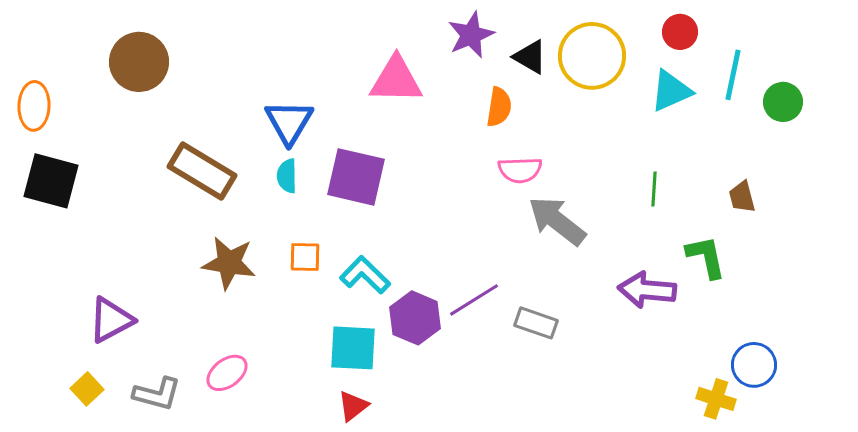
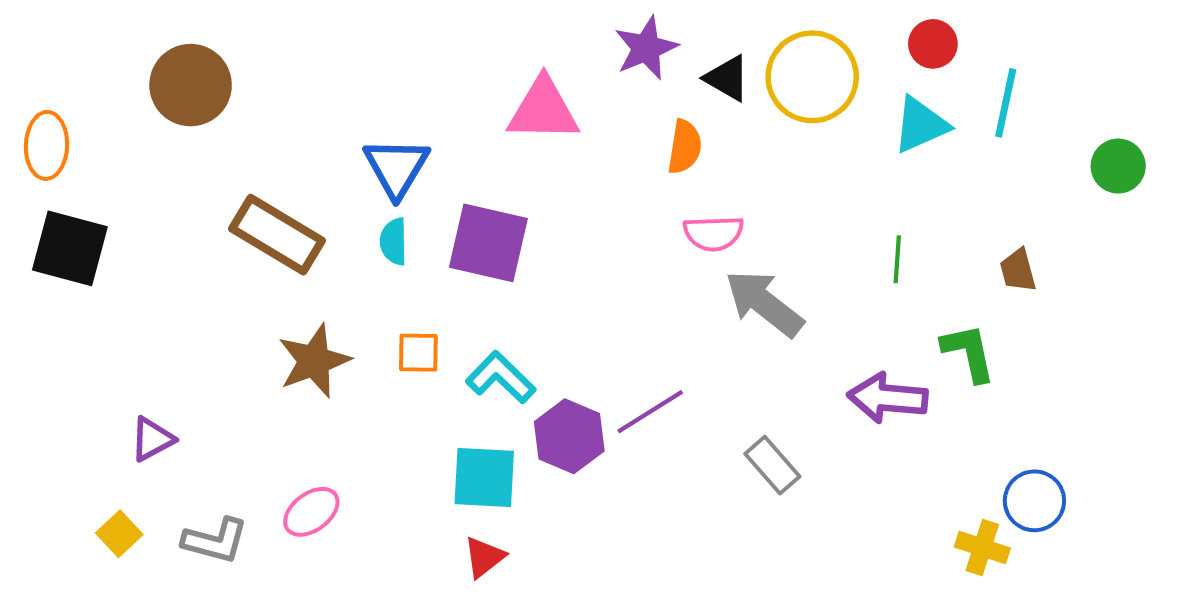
green circle: (783, 102) -> (1118, 166), moved
brown star: (229, 263) -> (314, 361), turned -30
purple triangle: (111, 320) -> (152, 439), size x0.7
gray rectangle: (536, 323) -> (772, 465), moved, turned 30

